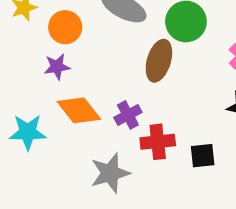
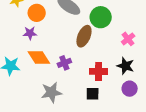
red cross: (158, 142) -> (99, 71), moved
black square: (203, 156) -> (93, 94), moved

